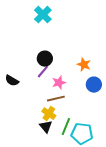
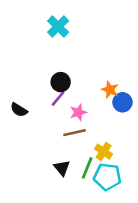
blue circle: (94, 85) -> (122, 102), moved
yellow cross: (49, 114) -> (104, 152), moved

